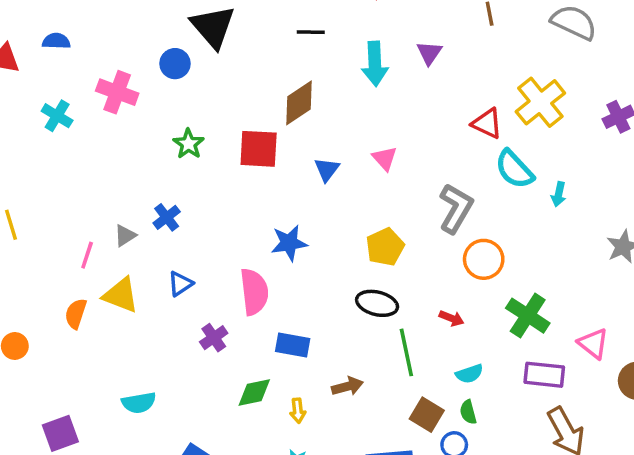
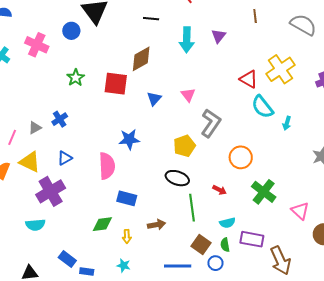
gray L-shape: (456, 208) -> (211, 123), moved
purple cross: (214, 338) -> (51, 191), moved, size x1.8
purple rectangle: (544, 375) -> (252, 239), moved

